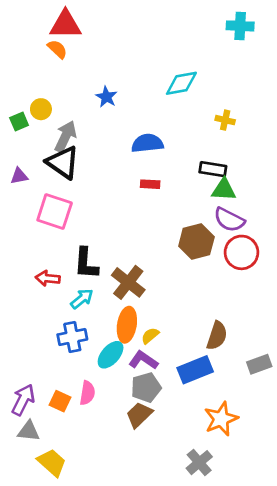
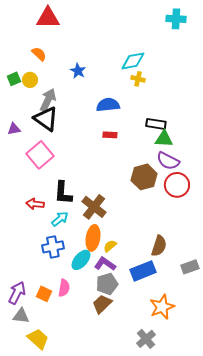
orange semicircle: (57, 49) -> (39, 54), moved
yellow cross: (225, 120) -> (138, 79), moved
green square: (19, 121) -> (14, 79), moved
pink square: (55, 211) -> (40, 155), turned 32

